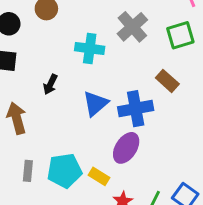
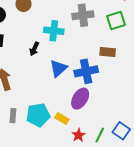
gray cross: (132, 27) -> (83, 15), turned 35
brown rectangle: (167, 81) -> (108, 52), turned -35
black arrow: (50, 84) -> (34, 49), moved

